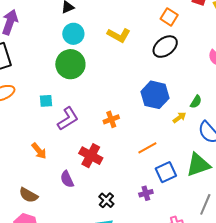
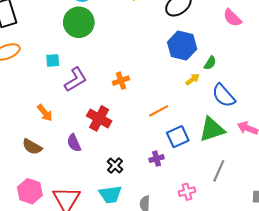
blue hexagon: (155, 95) -> (182, 46), moved
brown semicircle: (28, 195) -> (32, 147), moved

